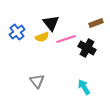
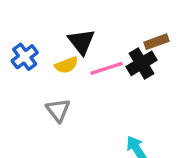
black cross: (87, 48) -> (141, 63), moved, turned 30
gray triangle: (37, 81) -> (58, 110), moved

